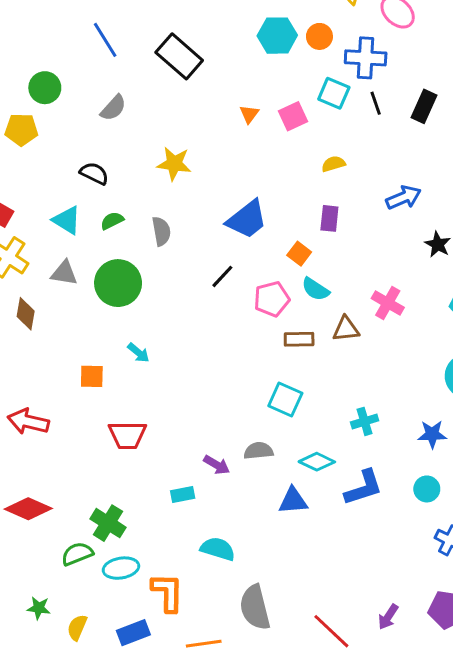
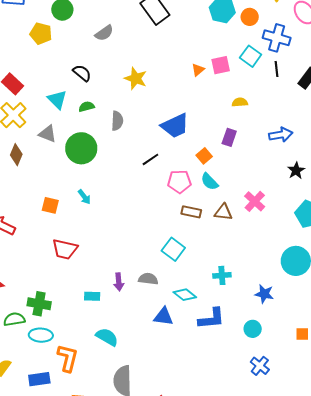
orange triangle: (249, 114) -> (198, 70), moved
purple arrow: (217, 465) -> (119, 282), turned 42
green cross: (108, 523) -> (39, 304), turned -35

